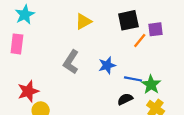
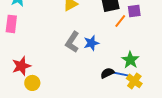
gray L-shape: (71, 62) -> (72, 42), moved
blue line: (133, 79) -> (120, 74), moved

